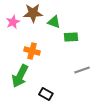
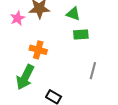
green triangle: (54, 22) -> (73, 14), moved
gray line: (82, 70) -> (93, 71), turned -56

